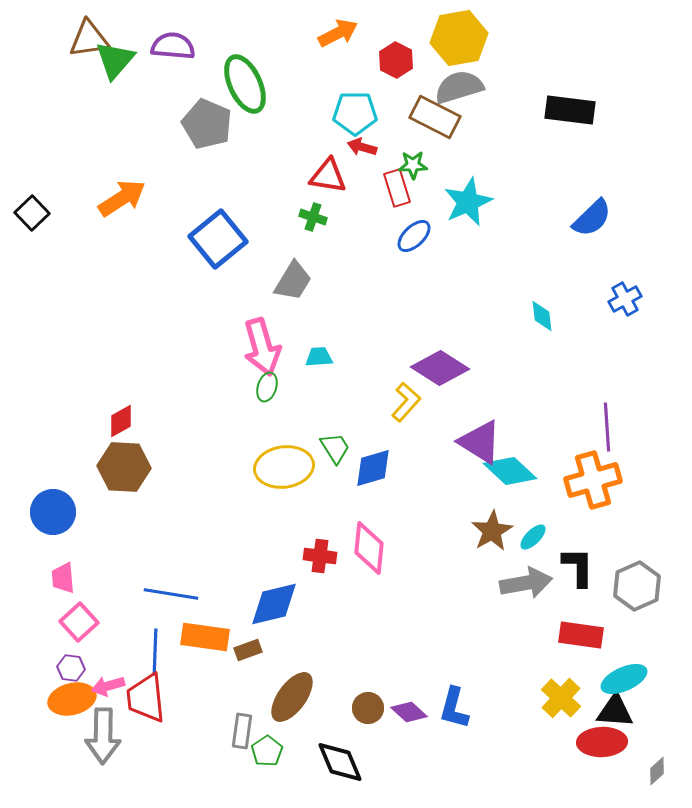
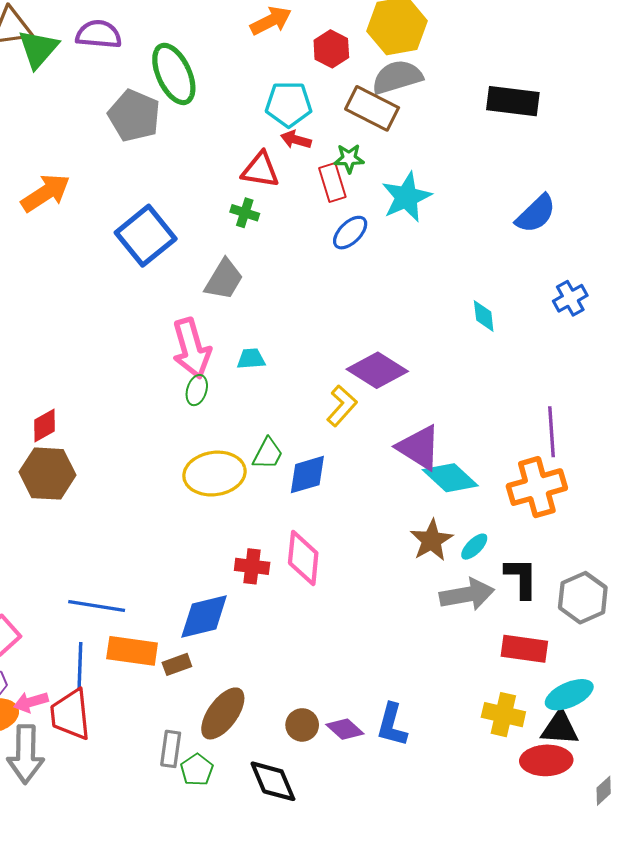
green trapezoid: (335, 448) -> (268, 454), turned 60
yellow cross: (561, 698) -> (503, 715), turned -30

